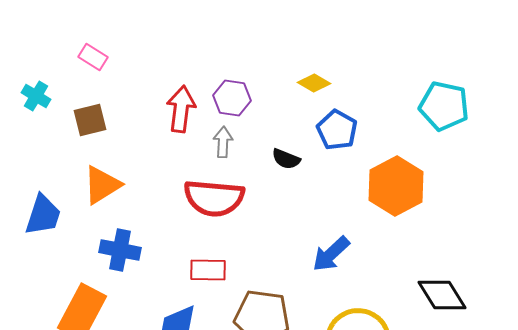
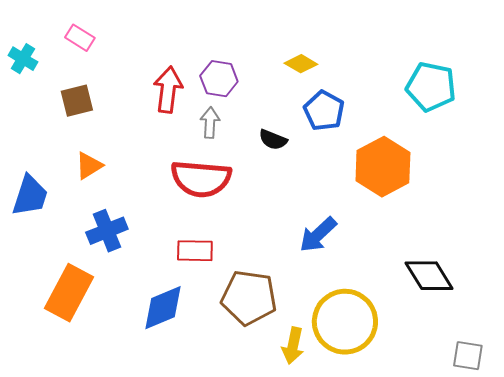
cyan cross: (36, 96) -> (23, 59), moved
orange triangle: (102, 185) -> (89, 166), size x0.7
blue cross: (120, 250) -> (107, 231), turned -33

